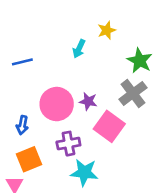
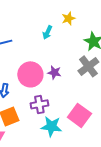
pink square: (109, 126) -> (79, 115), moved

